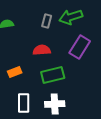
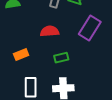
green rectangle: (53, 75) -> (61, 58), size x0.6

